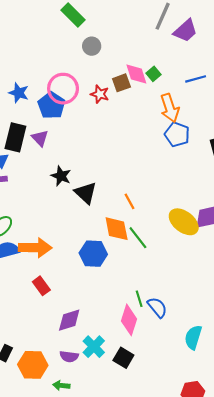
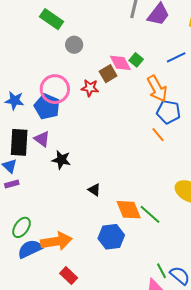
black star: (61, 176) -> (61, 160), moved
black triangle: (86, 193) -> (94, 190), moved, size x0.6
orange line: (130, 201) -> (158, 135), moved

